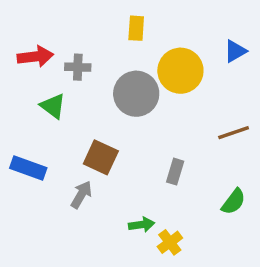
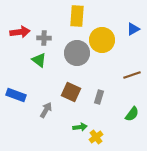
yellow rectangle: (136, 28) -> (77, 16), size x1.5
green triangle: (53, 106) -> (39, 60), moved
brown square: (101, 157) -> (71, 92), moved

